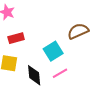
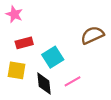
cyan square: (53, 51) -> (53, 57), moved

